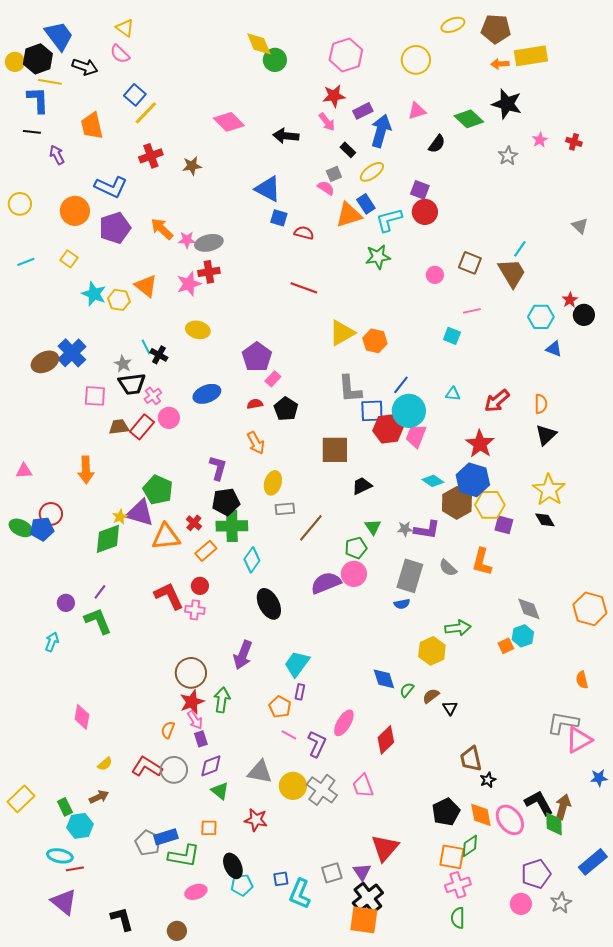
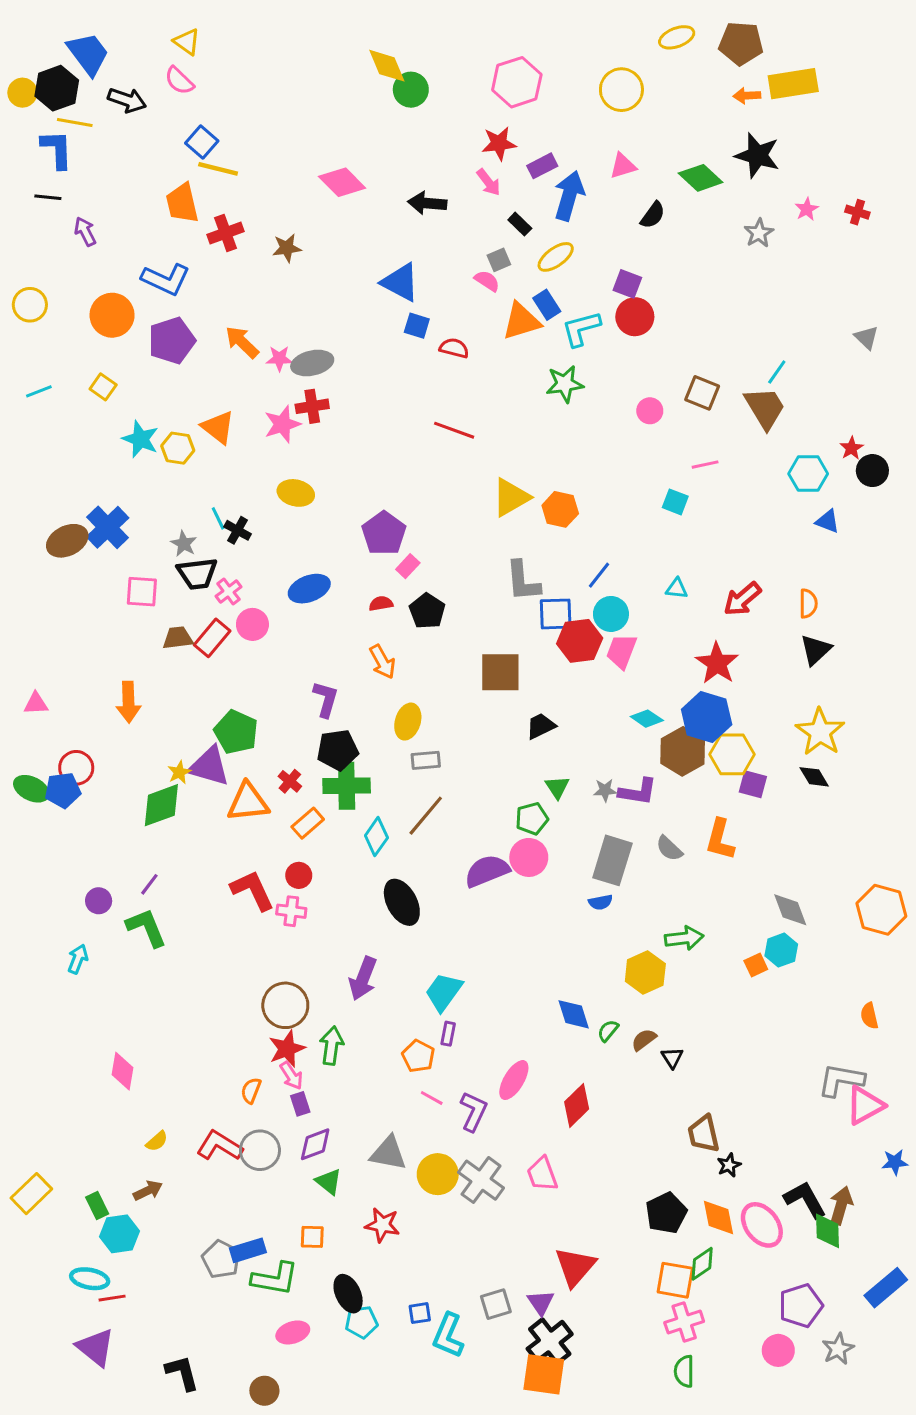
yellow line: (146, 113) -> (218, 169), turned 60
orange trapezoid: (92, 126) -> (182, 203), moved
cyan circle: (409, 411) -> (611, 614), size x0.7
brown line: (311, 528) -> (426, 816), moved

